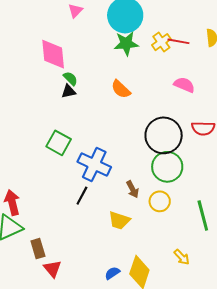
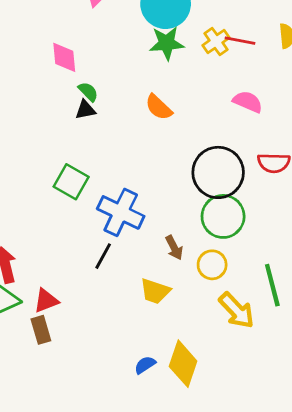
pink diamond: (53, 54) -> (64, 57), size x0.7
yellow arrow: (182, 257) -> (237, 310), moved, size x1.6
red triangle: (52, 269) -> (46, 301), moved, turned 48

